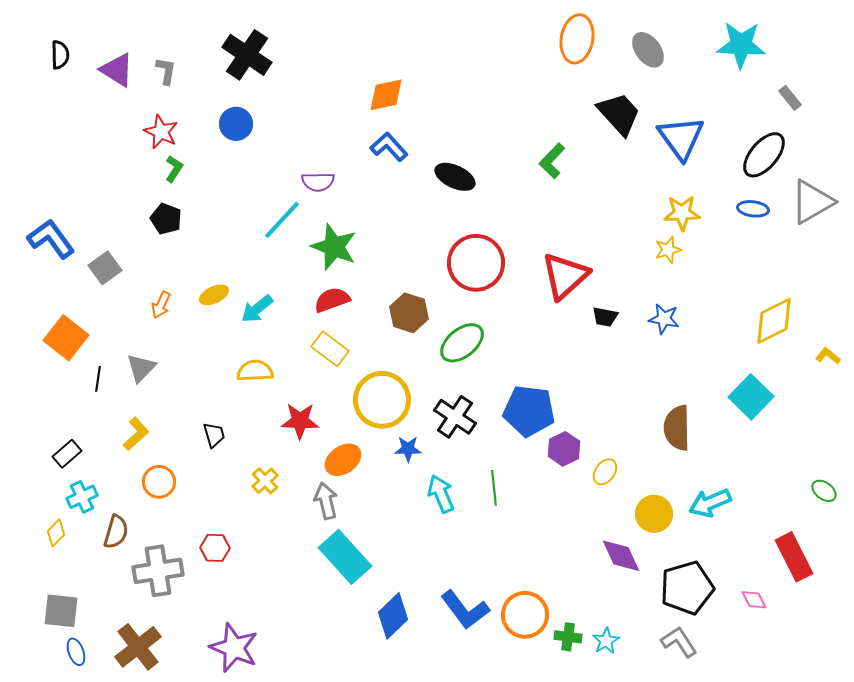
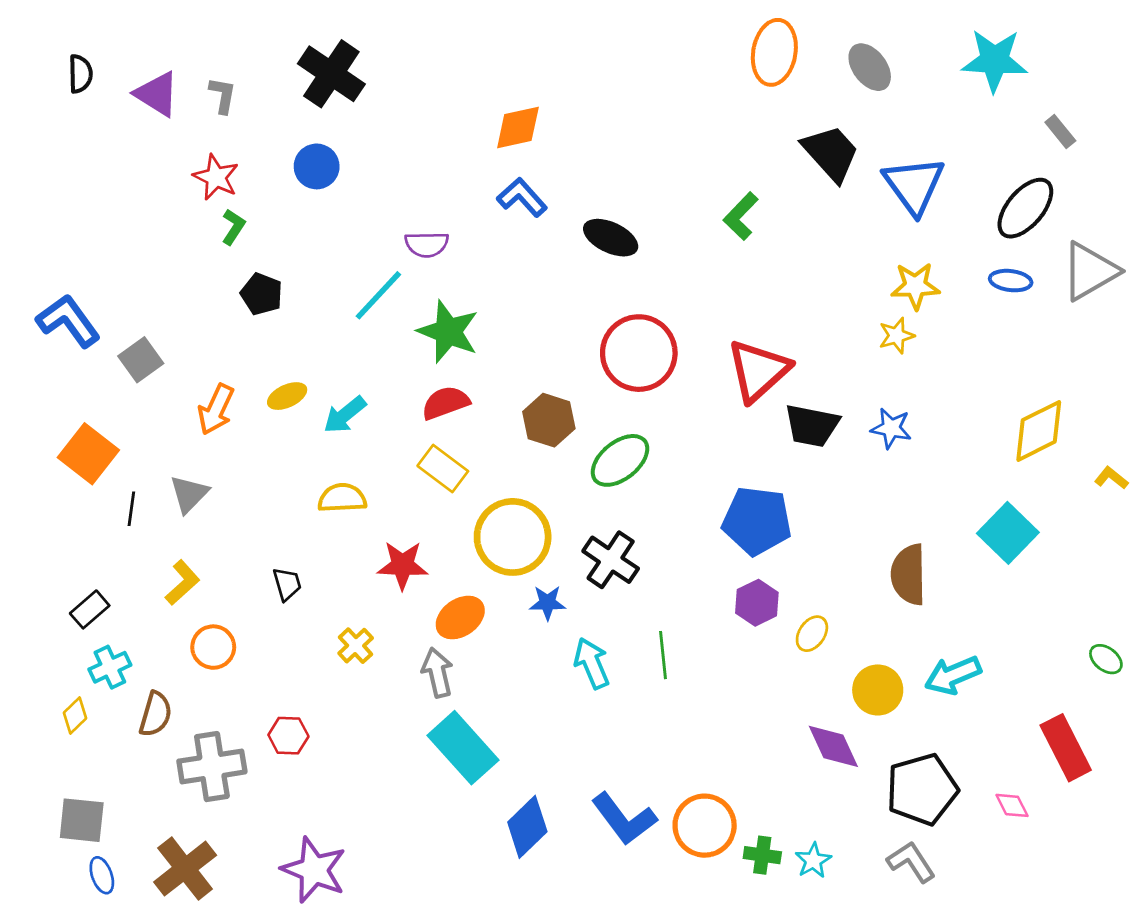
black pentagon: (166, 219) -> (262, 294), moved
orange arrow: (161, 305) -> (216, 409), size x1.4
black trapezoid: (605, 317) -> (812, 426), size x1.6
blue pentagon: (529, 411) -> (757, 521), moved

